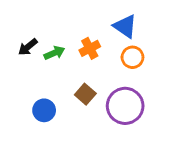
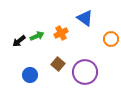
black arrow: (28, 47) -> (19, 41), moved
orange circle: (132, 57) -> (111, 39), moved

